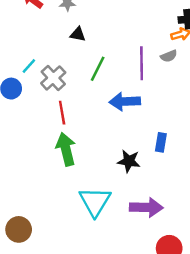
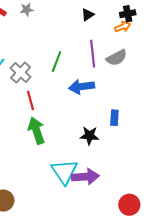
black triangle: (78, 34) -> (88, 15), moved, turned -40
gray semicircle: (169, 56) -> (117, 58), moved, size x1.5
purple arrow: (146, 207) -> (85, 177), moved

